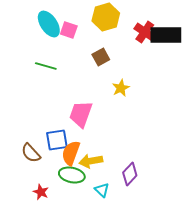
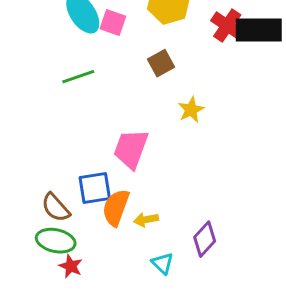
green line: (46, 66) -> (78, 77), turned -35
yellow arrow: (91, 161) -> (146, 220), size x0.7
green ellipse: (72, 175) -> (56, 241), moved

